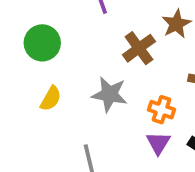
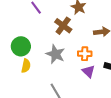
green circle: (42, 43) -> (21, 46), moved
gray star: (109, 94) -> (55, 54), turned 30

